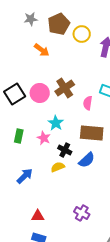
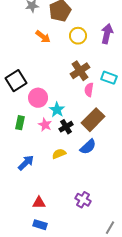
yellow circle: (82, 34) -> (78, 36), moved
brown cross: (65, 88) -> (80, 71), moved
pink circle: (40, 93) -> (38, 98), moved
brown rectangle: (92, 133) -> (93, 120), turned -50
black cross: (65, 150) -> (66, 127), moved, turned 32

